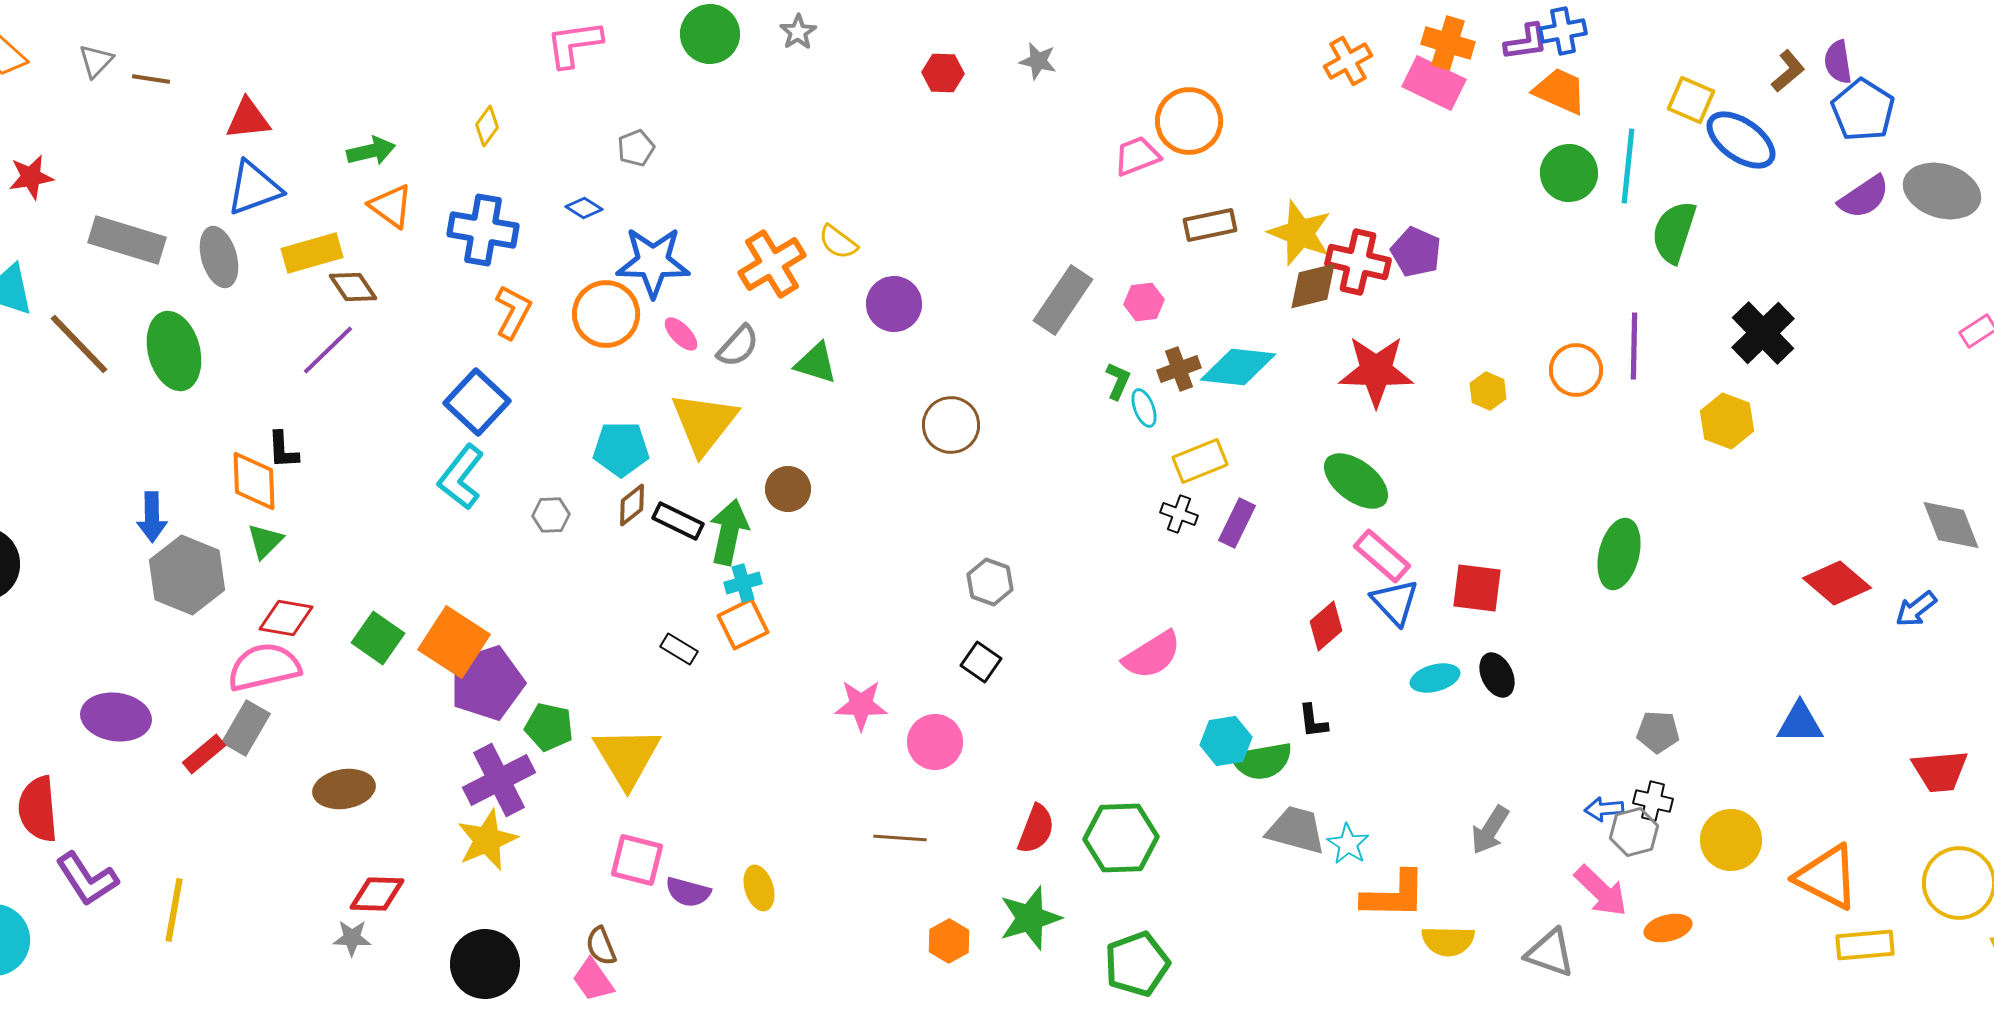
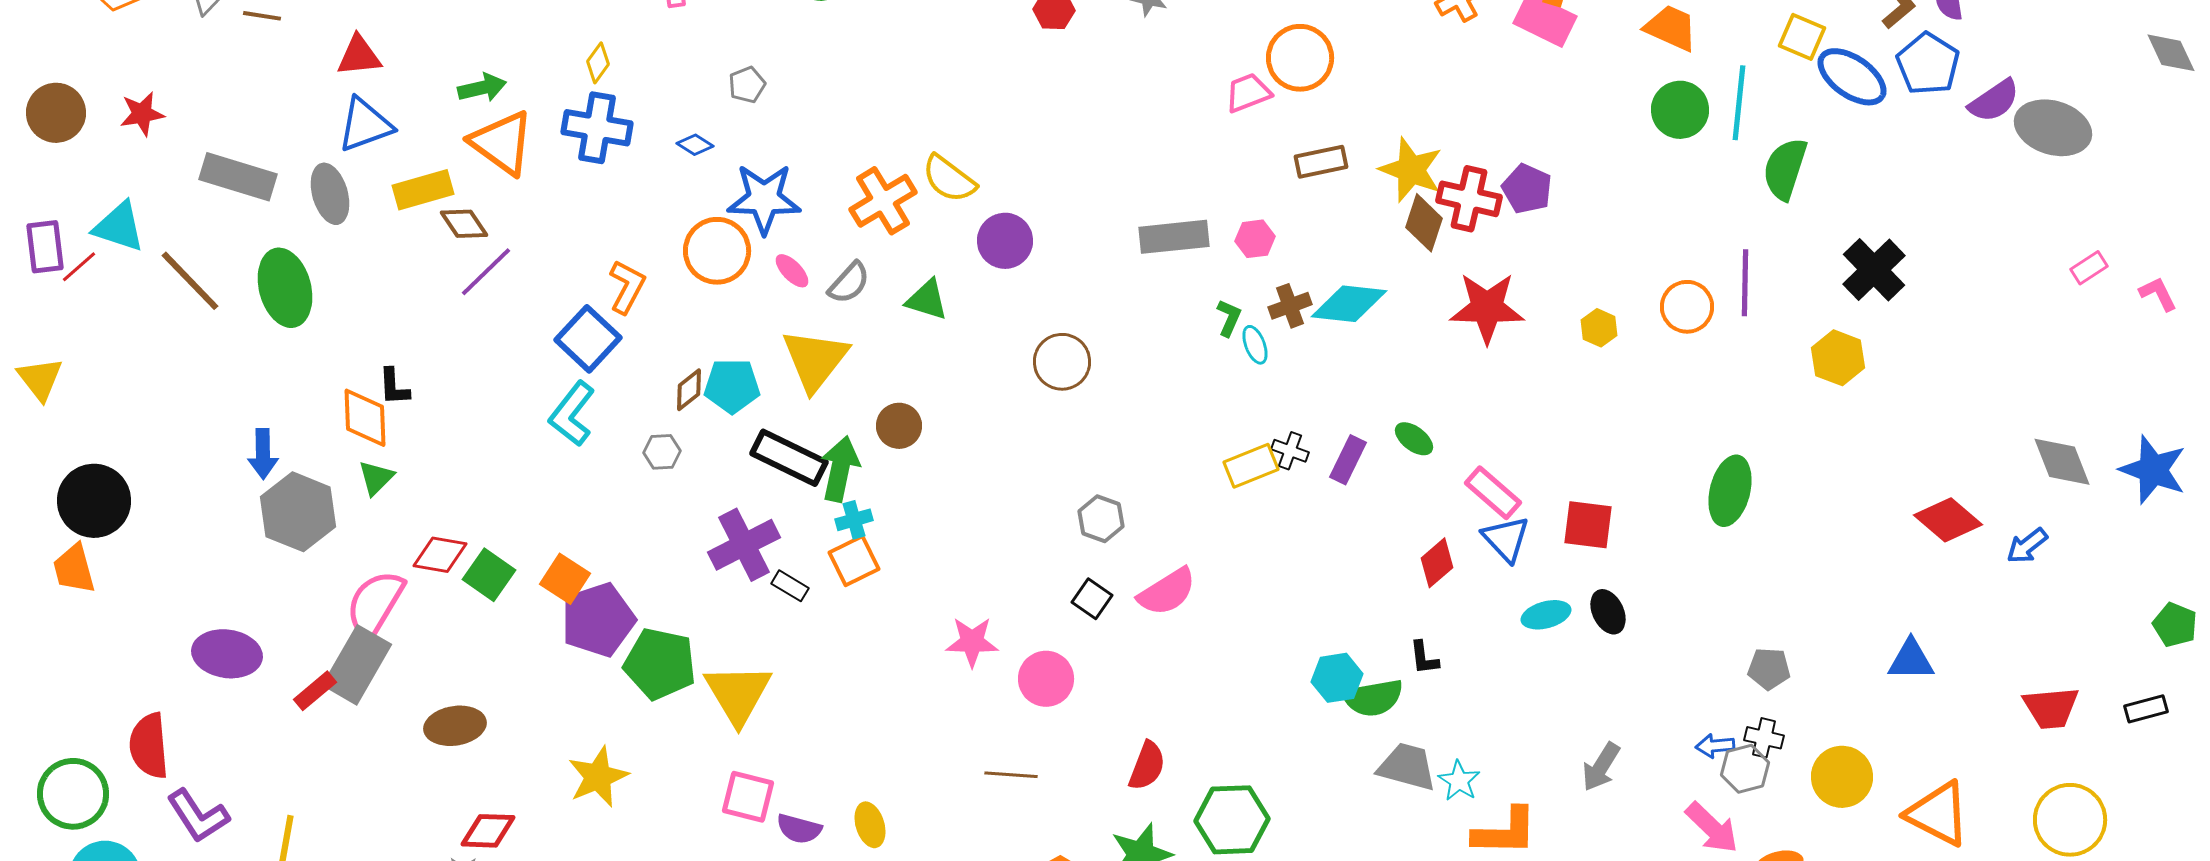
blue pentagon: (1863, 110) -> (1928, 64), moved
purple semicircle: (1864, 197) -> (1994, 101), moved
orange triangle: (391, 206) -> (502, 143), size x1.5
blue cross: (483, 230) -> (597, 128), moved
yellow semicircle: (838, 242) -> (949, 179), size x1.4
brown diamond: (1313, 286) -> (1424, 223), turned -58
gray rectangle: (1063, 300) -> (1174, 237), turned 50
orange L-shape: (513, 312) -> (627, 287), moved
purple line: (328, 350) -> (486, 272), moved
yellow rectangle: (1200, 461) -> (1251, 466), moved
green ellipse: (1356, 481) -> (1414, 439), moved, size x0.6
brown diamond: (632, 505) -> (689, 390), moved
black rectangle: (678, 521) -> (789, 458), size x1.5
red diamond: (286, 618) -> (440, 555), moved
orange square: (454, 642) -> (565, 579), size x0.7
pink semicircle: (1152, 655) -> (1167, 592), moved
pink semicircle: (264, 667) -> (375, 604), turned -46
green pentagon: (549, 727) -> (660, 664), size x1.5
gray rectangle: (246, 728) -> (357, 665), size x1.4
purple cross: (499, 780) -> (744, 545), moved
green hexagon: (1121, 838) -> (1232, 820), moved

